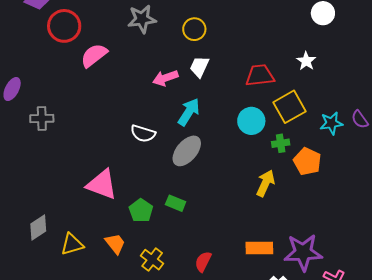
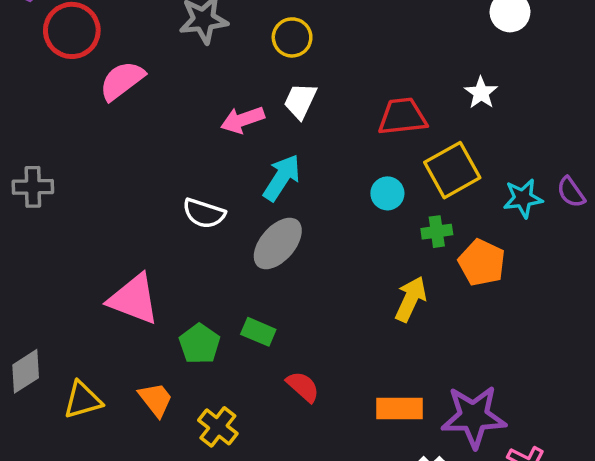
cyan circle: (251, 121) -> (387, 193), size x0.7
red semicircle: (203, 262) -> (303, 387), moved, turned 105

